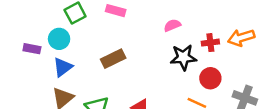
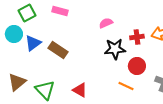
brown rectangle: (113, 59) -> (58, 50), turned 60
blue triangle: (63, 67) -> (33, 43), moved

